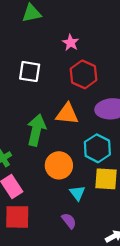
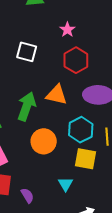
cyan triangle: (77, 193) -> (66, 184), moved
purple semicircle: (69, 221) -> (27, 196), moved

